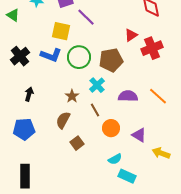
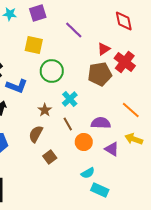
purple line: (86, 17) -> (74, 30), moved
red cross: (152, 48) -> (125, 62), turned -30
blue L-shape: (51, 55) -> (17, 86), moved
brown pentagon: (111, 60) -> (100, 74), moved
purple semicircle: (128, 96) -> (101, 123), moved
yellow arrow: (161, 153) -> (134, 139), moved

